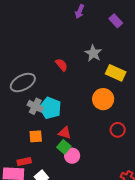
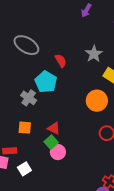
gray ellipse: (23, 83) -> (26, 45), moved, turned 50
cyan pentagon: (50, 108) -> (46, 82), moved

